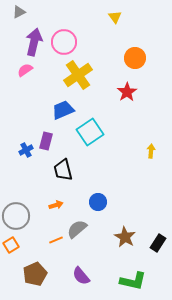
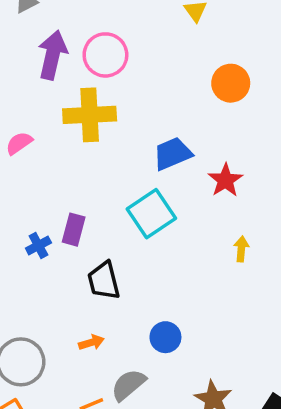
pink semicircle: (25, 70) -> (19, 143), moved
yellow cross: (78, 75) -> (90, 115), moved, turned 32
red star: (127, 92) -> (225, 180), moved
blue trapezoid: (63, 110) -> (173, 154), moved
yellow arrow: (151, 151) -> (241, 249), moved

